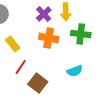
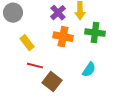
red line: (21, 67) -> (35, 66), turned 70
cyan semicircle: (75, 71) -> (89, 70), turned -35

